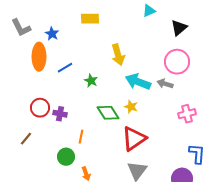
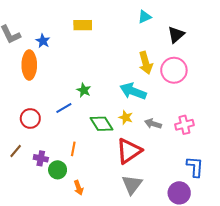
yellow arrow: (118, 55) -> (146, 63), moved
blue line: (65, 68) -> (64, 108), moved
gray arrow: (165, 84) -> (153, 124), moved
purple cross: (60, 114) -> (41, 158), moved

